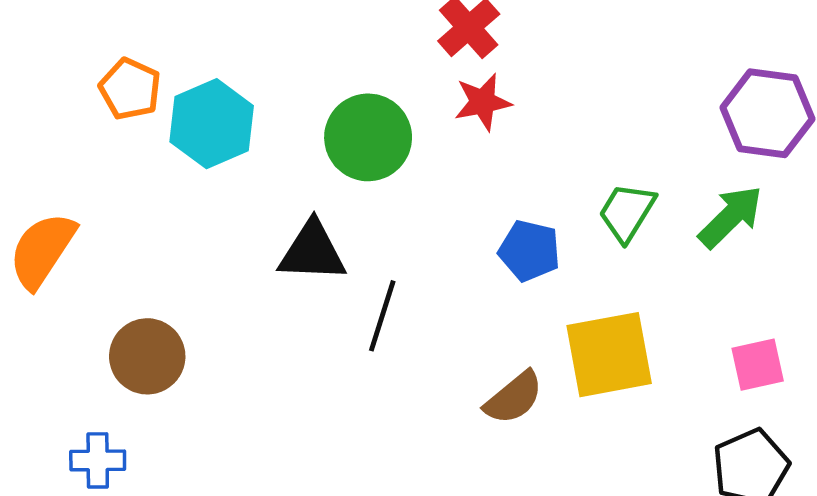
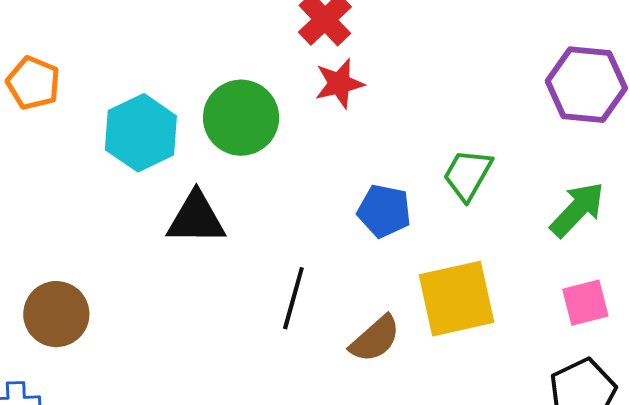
cyan hexagon: (212, 124) -> (141, 133), moved
green arrow: (731, 217) -> (577, 210), moved
black line: (382, 316) -> (293, 298), moved

